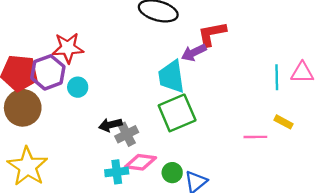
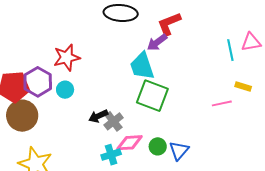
red star: (68, 48) -> (67, 57), moved
green square: (177, 113) -> (152, 96), turned -36

